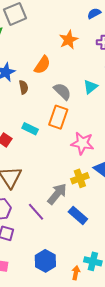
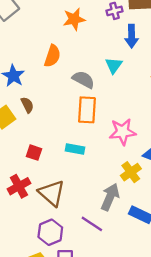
orange star: (69, 40) -> (74, 19), turned 30
brown semicircle: (24, 87) -> (27, 105), moved
cyan rectangle: (30, 129) -> (75, 149), moved

